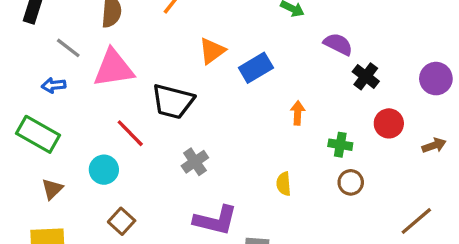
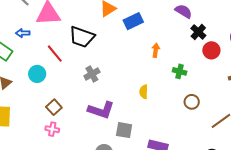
blue arrow: (54, 85) -> (23, 33), moved
red circle: (389, 123) -> (211, 50), moved
brown circle: (351, 182) -> (192, 102), moved
brown square: (122, 221) -> (54, 107), moved

